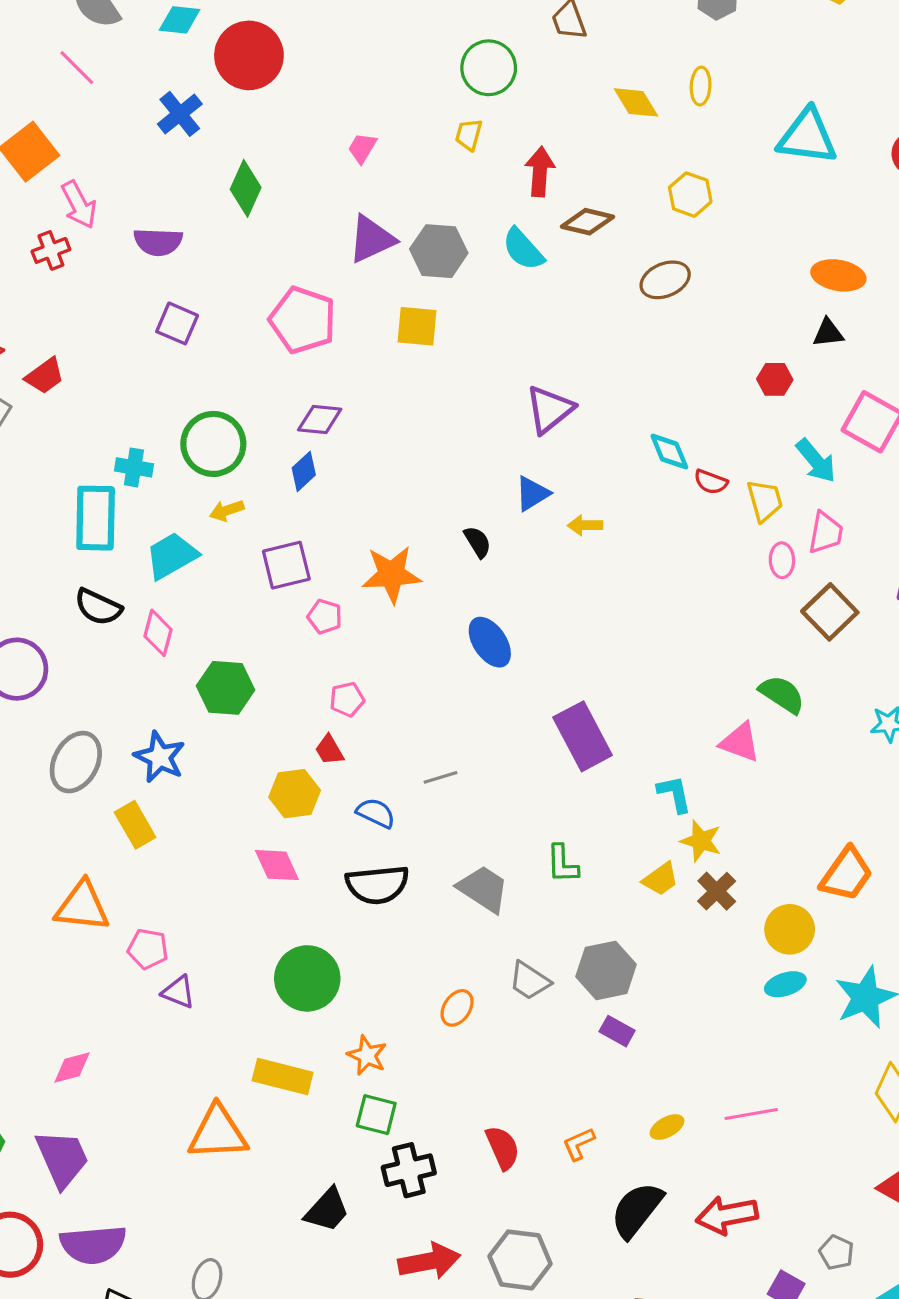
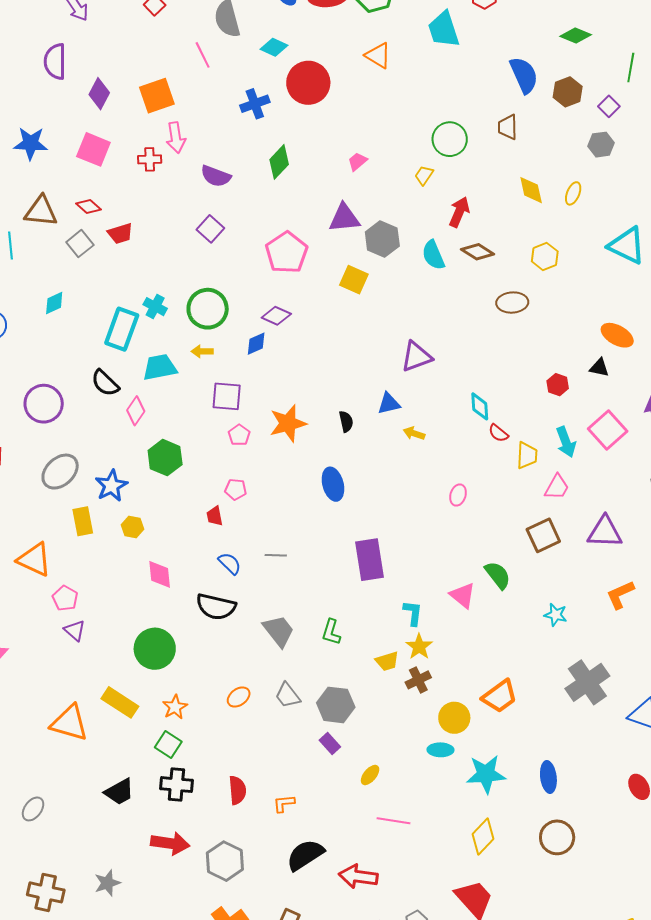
pink ellipse: (782, 560) -> (458, 495), moved
orange star: (392, 574) -> (288, 423), turned -30
yellow hexagon: (295, 794) -> (133, 527), moved, size x0.7
yellow ellipse: (667, 1127) -> (370, 775), moved, turned -40

